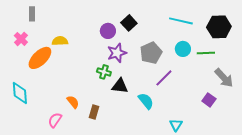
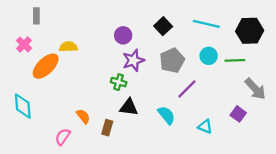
black square: (129, 23) -> (163, 26), moved
black triangle: (120, 86) -> (129, 107), moved
cyan triangle: (176, 125) -> (205, 127), moved, turned -40

